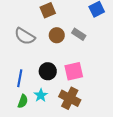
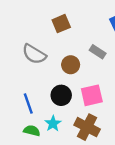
brown circle: (57, 35) -> (71, 65), moved
blue line: (20, 78) -> (28, 104), turned -30
green semicircle: (23, 101) -> (32, 131), turned -96

